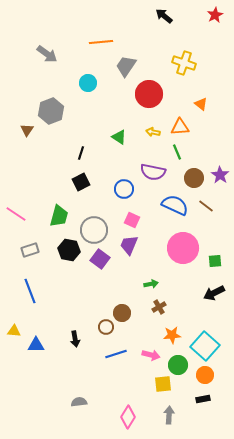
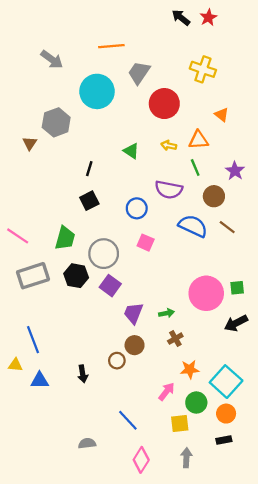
red star: (215, 15) -> (208, 17), moved
cyan circle: (88, 83) -> (97, 91), size x1.8
purple star: (220, 175) -> (235, 171), moved
purple trapezoid: (129, 245) -> (133, 313), moved
pink circle: (183, 248) -> (206, 293), moved
gray rectangle: (30, 250) -> (33, 276), size x1.6
blue line: (30, 291) -> (33, 340), moved
blue line: (116, 354) -> (128, 420), moved, turned 65
pink arrow: (151, 355) -> (167, 391), turned -66

